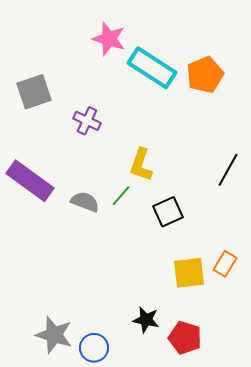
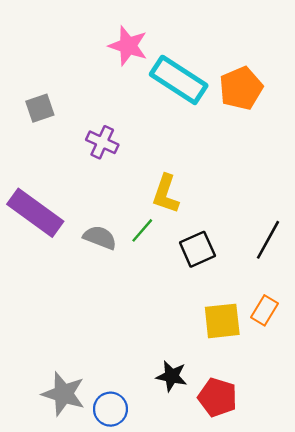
gray square: (34, 92) -> (40, 108), size x0.7
black line: (228, 170) -> (268, 240), moved

